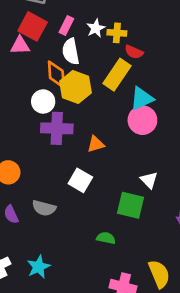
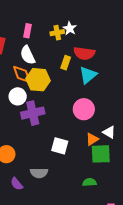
pink rectangle: (66, 26) -> (27, 31), moved
white star: (96, 28) -> (70, 28), moved
red semicircle: (134, 52) -> (84, 53), moved, size x1.5
yellow rectangle: (117, 75) -> (66, 63), size x0.6
pink circle: (142, 120) -> (84, 109), moved
orange triangle: (96, 144) -> (92, 139), moved

